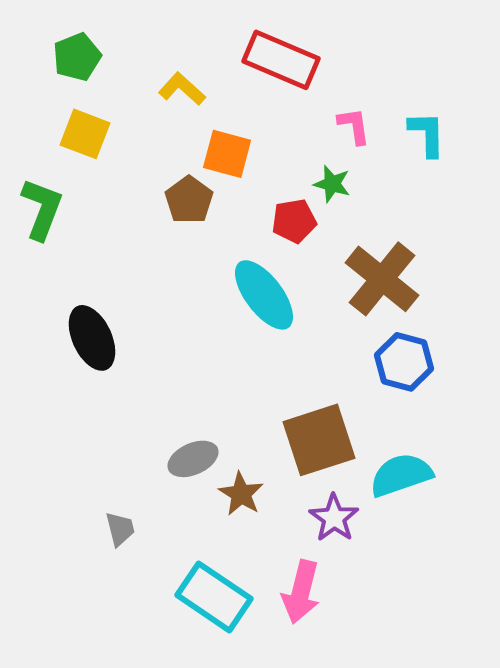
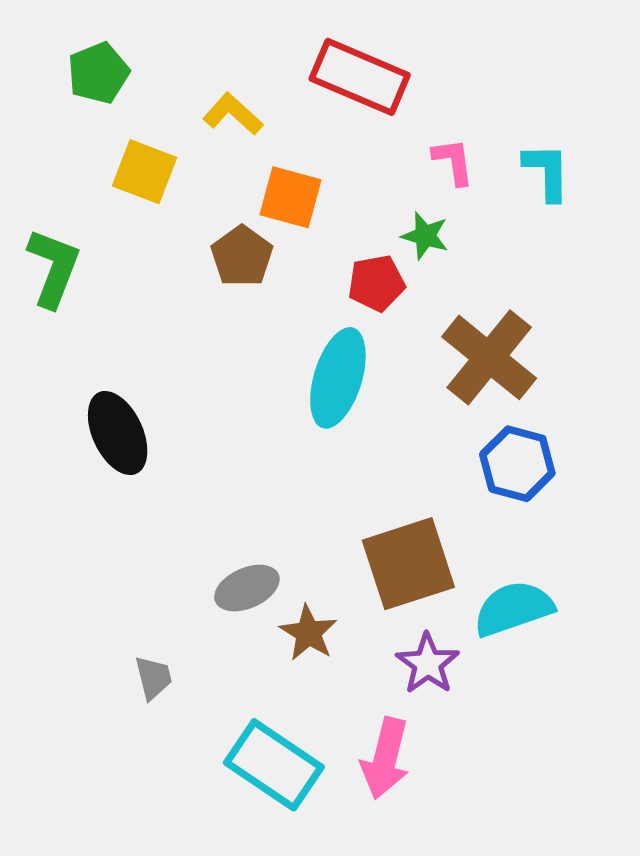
yellow square: (85, 134) -> (144, 172), moved
cyan ellipse: (264, 295) -> (338, 378), turned 54

